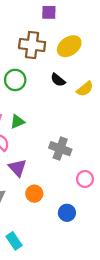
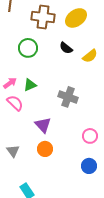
gray cross: (60, 149) -> (68, 97), moved
purple triangle: (17, 168) -> (43, 125), moved
blue circle: (67, 213) -> (89, 166), moved

